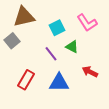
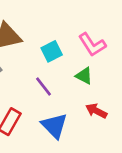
green triangle: (72, 47) -> (84, 76), moved
blue triangle: (59, 83) -> (54, 126), turned 45

